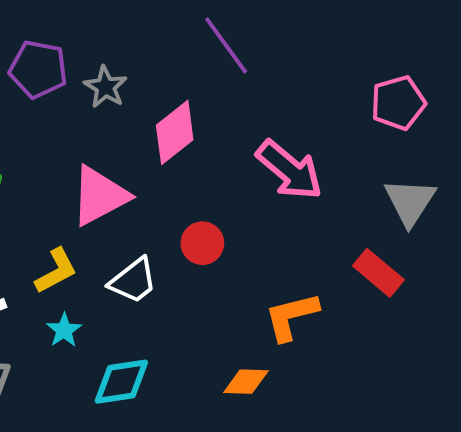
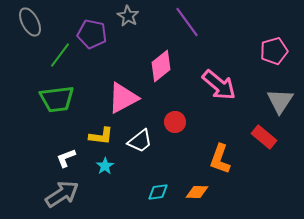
gray star: (106, 87) -> (128, 16), moved
yellow L-shape: (56, 271) -> (101, 136), turned 35
orange L-shape: (291, 316) -> (220, 159), turned -56
cyan diamond: (121, 382) -> (158, 192), moved, size x0.7

